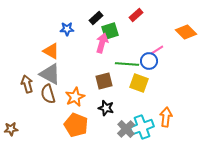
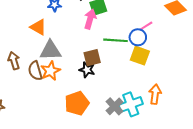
gray triangle: (50, 74) -> (50, 50), moved, turned -30
yellow square: (139, 83) -> (140, 56), moved
orange star: (75, 97) -> (50, 71), moved
black star: (106, 108) -> (87, 70), moved
orange pentagon: (76, 125) -> (77, 103), moved, turned 30

